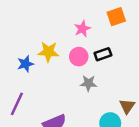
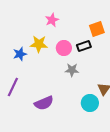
orange square: (116, 17) -> (97, 29), moved
pink star: (82, 29) -> (52, 20), moved

